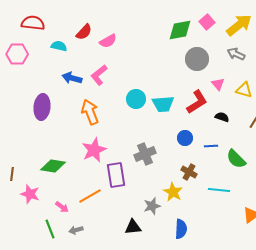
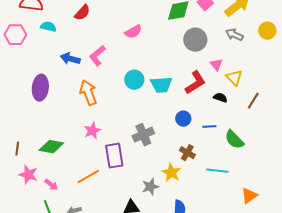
pink semicircle: (108, 41) -> (133, 32), moved
cyan semicircle: (59, 46) -> (48, 27), moved
yellow triangle: (244, 90) -> (234, 78), moved, turned 30
pink star: (94, 150) -> (92, 131), size x0.7
brown line: (12, 174) -> (17, 149), moved
pink arrow: (62, 207) -> (51, 185), moved

